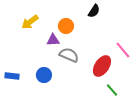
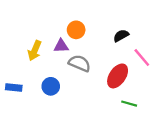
black semicircle: (94, 11) -> (121, 36), moved, turned -152
yellow arrow: (30, 22) -> (35, 51), moved, turned -30
green line: (112, 90) -> (129, 104), turned -32

